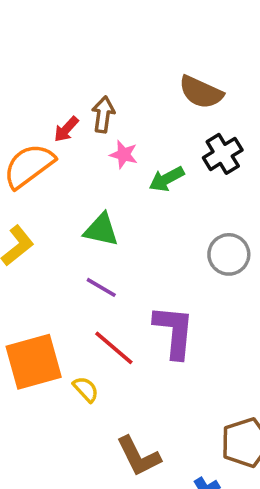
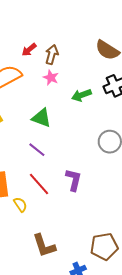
red arrow: (66, 129) -> (29, 50), moved
pink star: (124, 155) -> (51, 78), moved
purple L-shape: (174, 332) -> (74, 180), size x0.7

